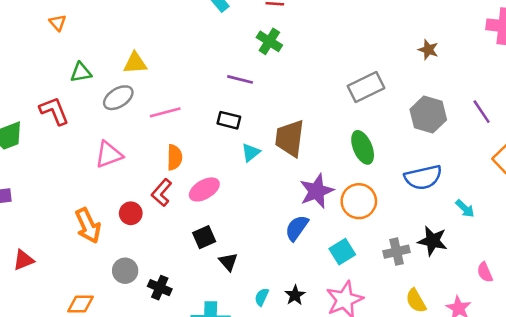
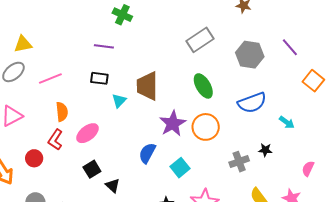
blue semicircle: (297, 228) -> (147, 153), moved
black star: (432, 241) -> (265, 150), size x0.6
cyan square: (342, 252) -> (180, 168), moved
pink semicircle: (485, 272) -> (308, 169), turned 56

